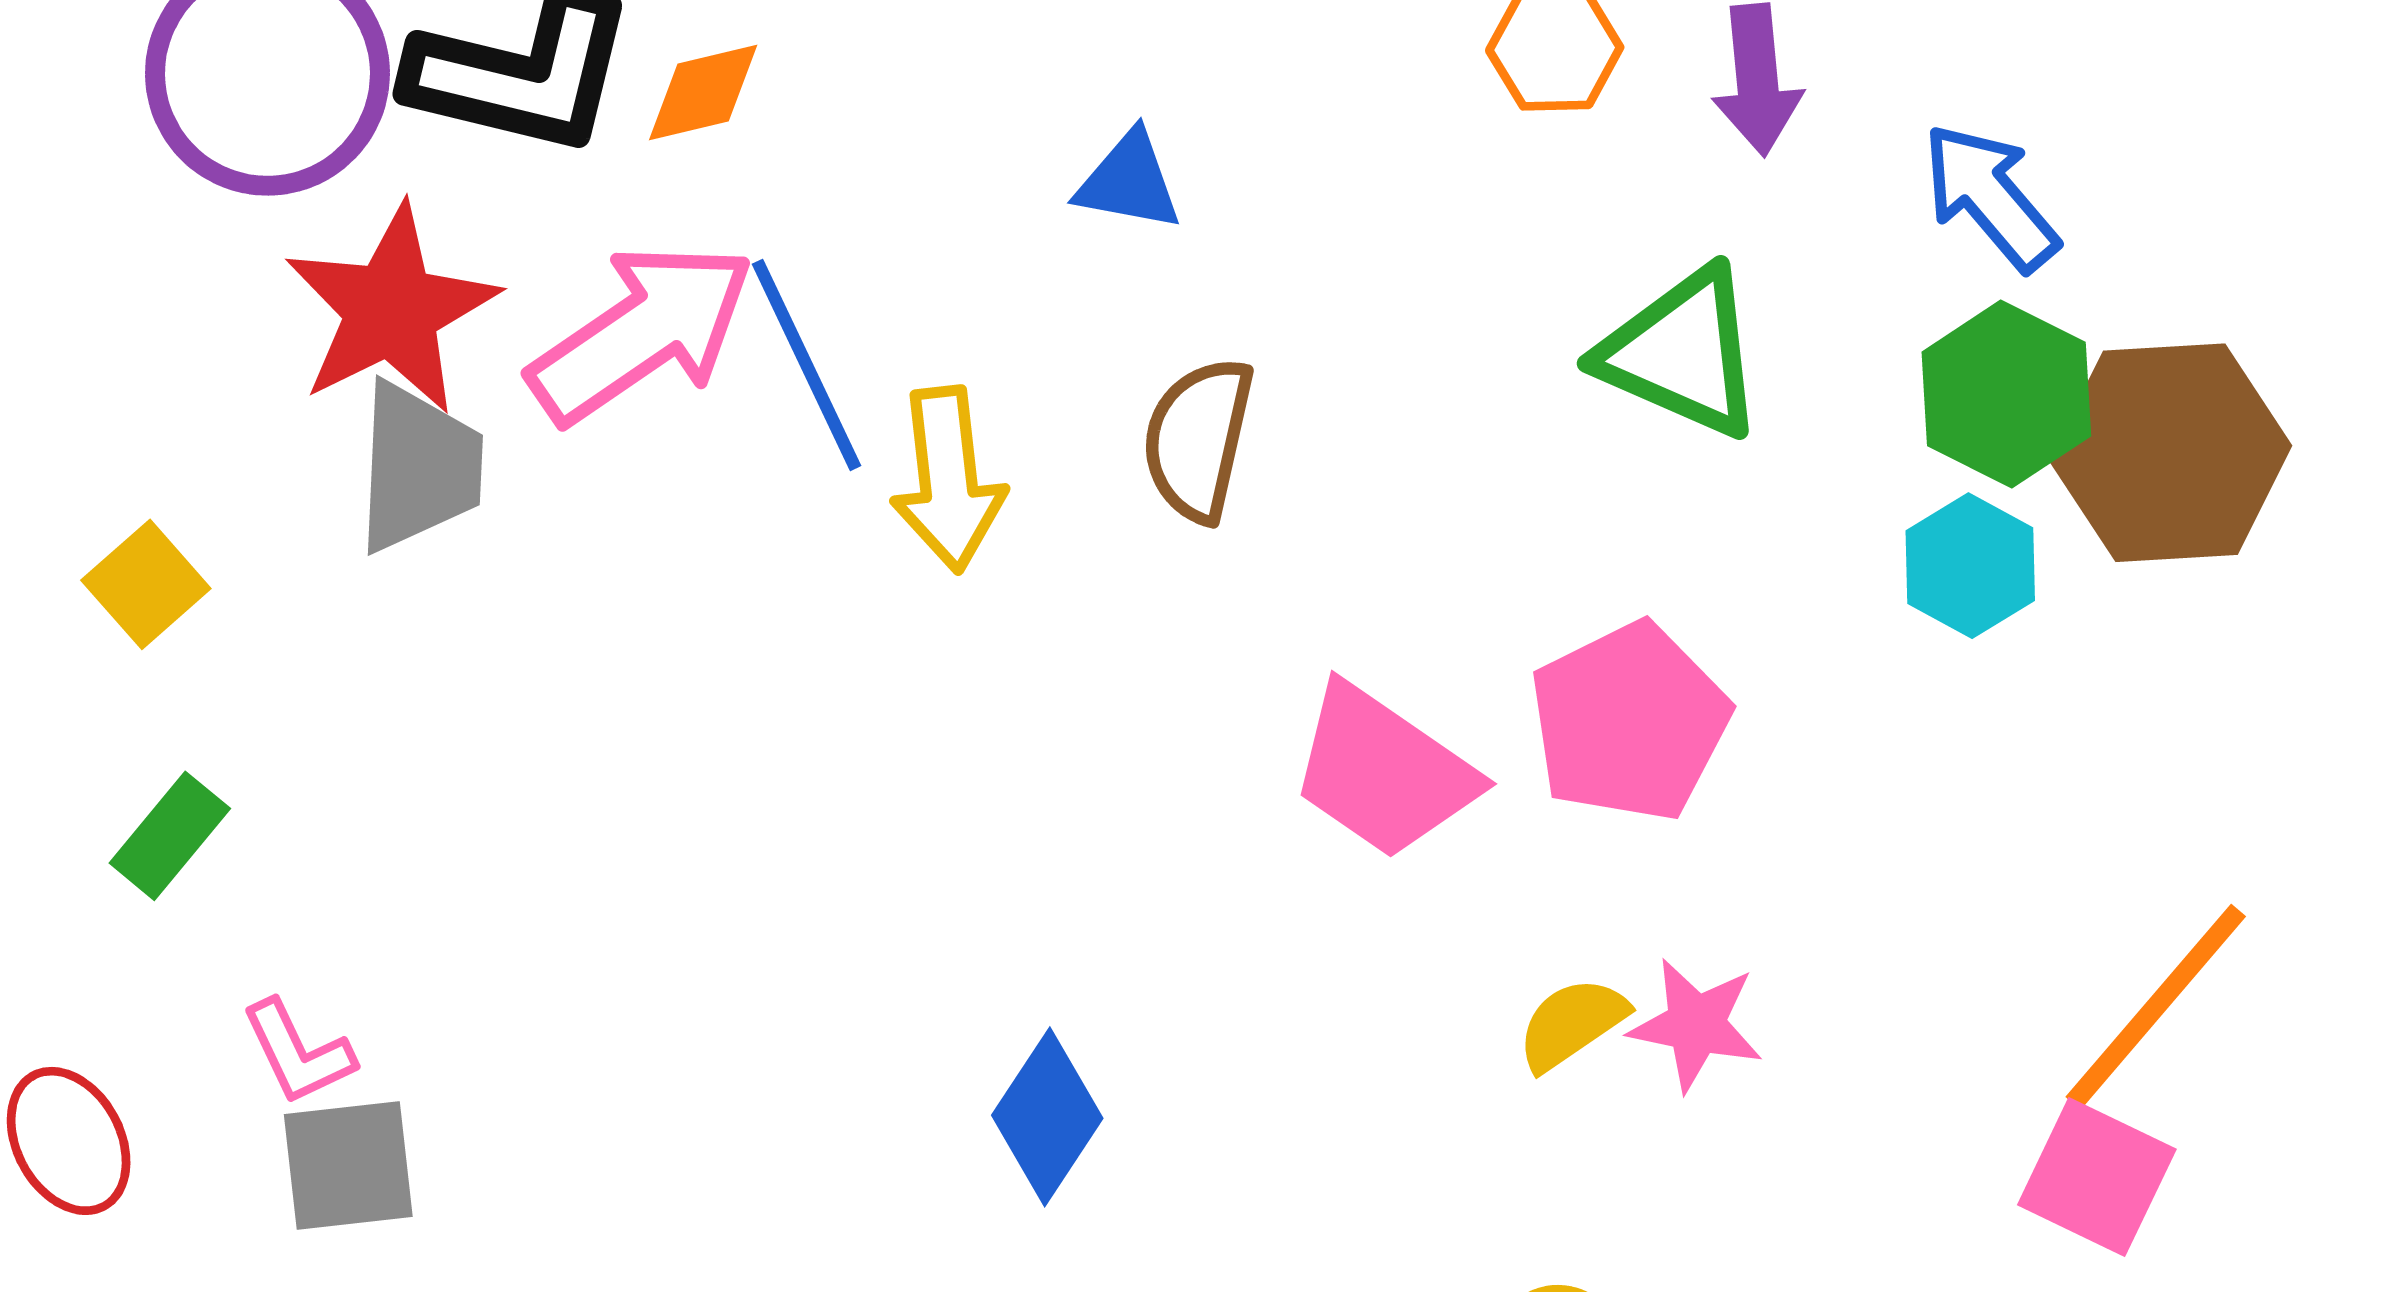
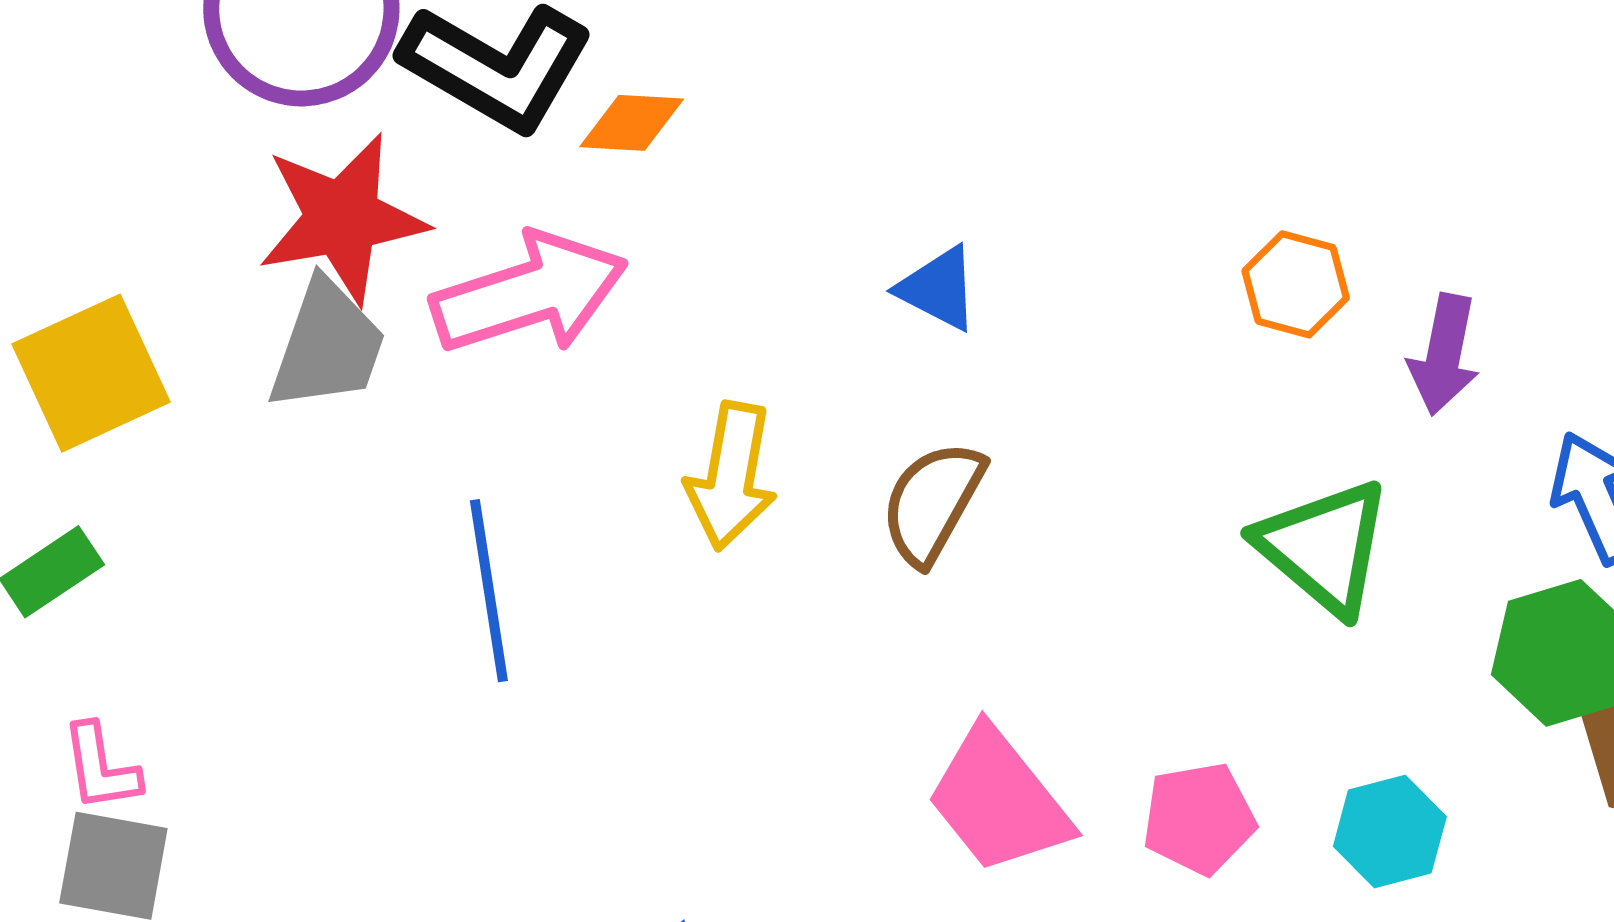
blue line: (806, 365) -> (489, 591), moved
cyan hexagon: (1970, 566) -> (1390, 831), moved
yellow square: (146, 584) -> (91, 373), size x1.6
pink pentagon: (1629, 722) -> (1199, 818), size x0.7

